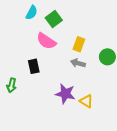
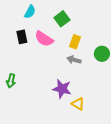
green square: (54, 19) -> (62, 19), moved
black rectangle: (34, 66) -> (22, 37), moved
yellow triangle: (86, 101) -> (78, 104), moved

